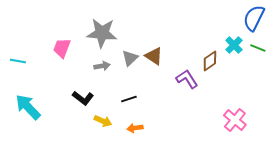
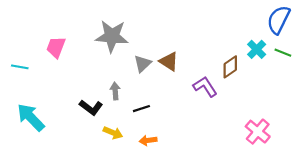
pink trapezoid: (62, 48) -> (56, 47), moved
gray arrow: (102, 66) -> (115, 91), moved, turned -84

